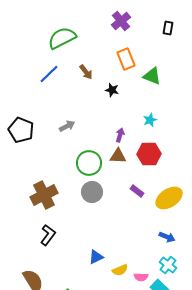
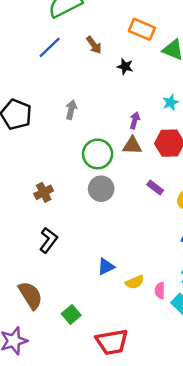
orange rectangle: (126, 59) -> (142, 29), turned -45
gray arrow: (67, 126) -> (71, 110), turned -49
brown cross: (44, 195) -> (44, 192), size x0.6
pink semicircle: (141, 277) -> (160, 291), turned 88

